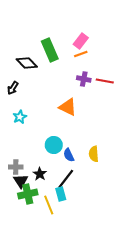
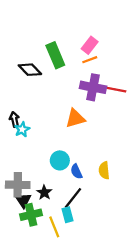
purple cross: (84, 79) -> (93, 87), size x1.6
black arrow: (13, 88) -> (14, 119), moved, turned 136
orange triangle: (68, 107) -> (75, 118), turned -42
gray cross: (16, 167) -> (18, 185), size x1.5

